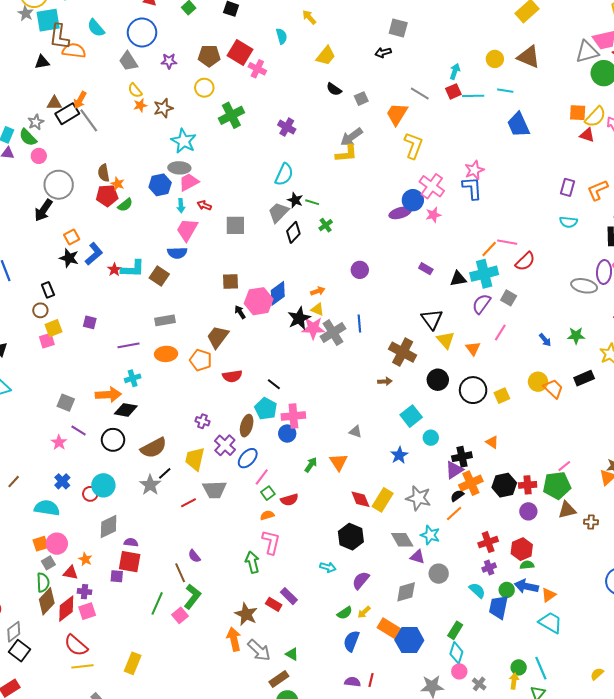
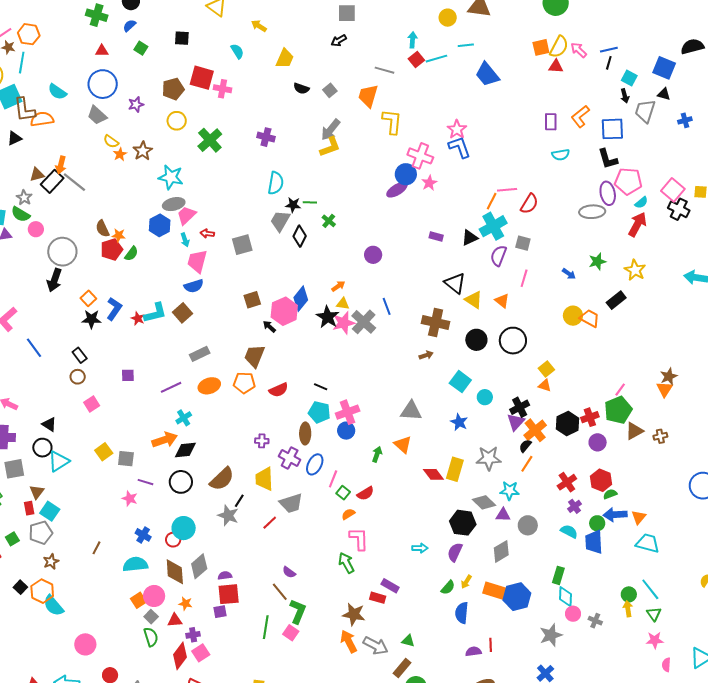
brown square: (159, 276) -> (182, 313), turned 30
yellow square: (53, 328) -> (104, 452), moved
yellow square: (502, 396) -> (546, 369), moved
gray triangle: (355, 432) -> (411, 411), size x1.6
black hexagon: (351, 537) -> (463, 523), moved
brown diamond: (47, 601) -> (175, 572), moved, turned -32

